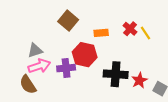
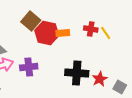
red cross: (130, 29) -> (91, 29), turned -32
red hexagon: (85, 55) -> (47, 33), moved

